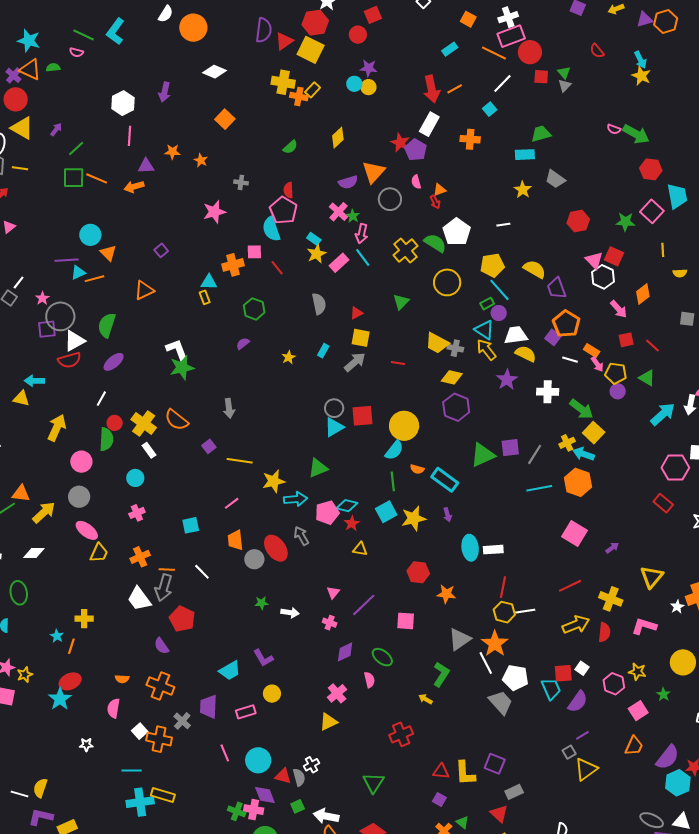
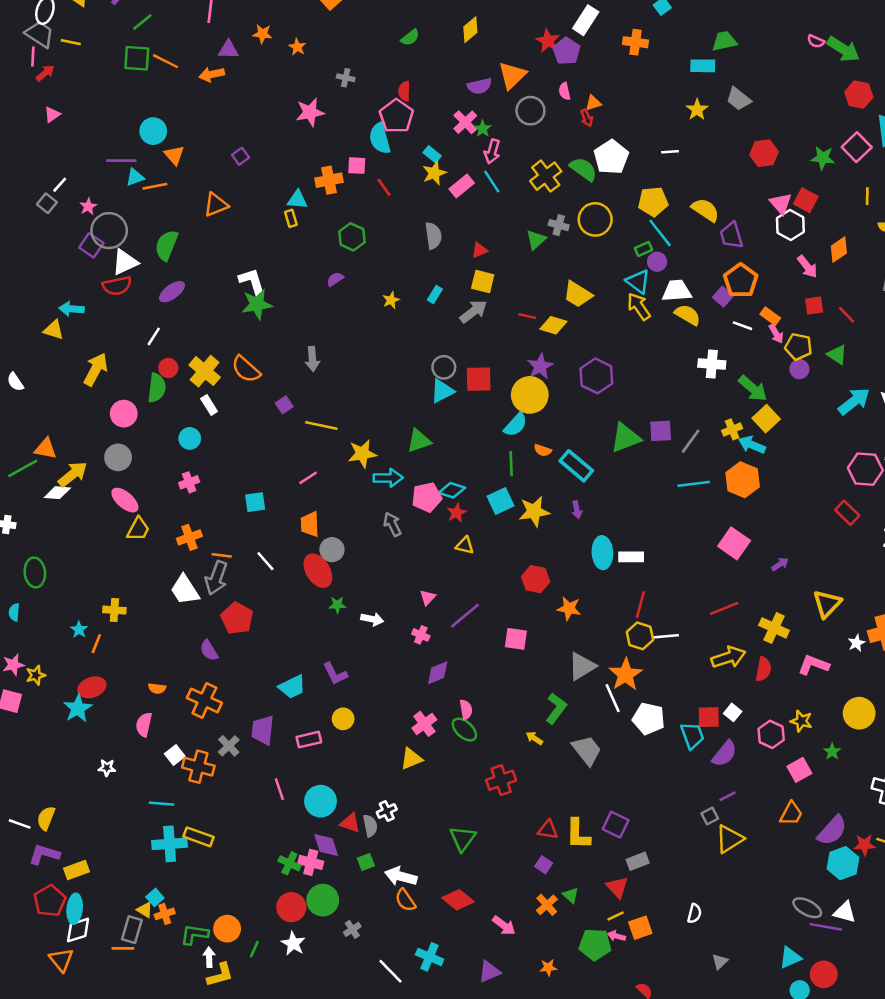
purple square: (47, 329) -> (91, 245), turned 36
gray cross: (455, 348) -> (559, 225), moved
yellow diamond: (452, 377) -> (553, 325), moved
purple star: (507, 380) -> (540, 366), moved
red ellipse: (276, 548) -> (318, 571), moved
white diamond: (34, 553) -> (57, 493), moved
green ellipse: (382, 657) -> (464, 730), moved
gray trapezoid: (501, 702) -> (587, 750), moved

